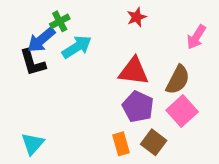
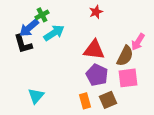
pink arrow: (196, 37) -> (138, 42), moved
pink square: (182, 111) -> (128, 78), turned 35
brown square: (154, 142) -> (108, 100), turned 30
cyan triangle: (33, 144) -> (36, 96), moved

